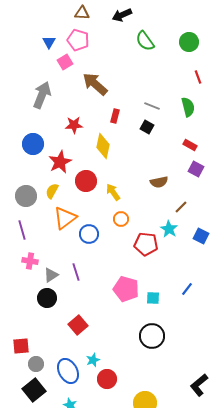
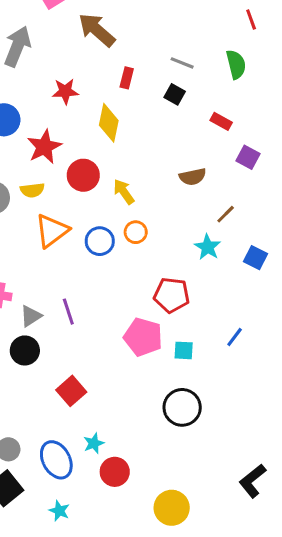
red rectangle: (190, 145) -> (221, 121), moved
yellow semicircle: (52, 191) -> (32, 190), turned -126
blue circle: (89, 234) -> (100, 241), moved
red pentagon: (146, 244) -> (172, 295), moved

